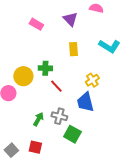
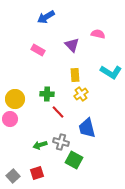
yellow circle: (23, 76) -> (15, 99), moved
yellow cross: (92, 80) -> (81, 94), moved
green arrow: (38, 119) -> (40, 145), turned -136
red square: (35, 147) -> (37, 173), turned -32

